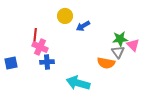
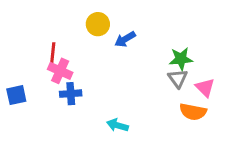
pink triangle: (133, 45) -> (205, 88), moved
orange semicircle: (106, 63) -> (193, 112), moved
cyan arrow: (78, 83) -> (118, 125), size x0.6

